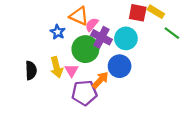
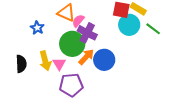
blue star: (58, 32) -> (37, 28), moved
cyan circle: (126, 38) -> (129, 25), moved
orange arrow: (100, 80) -> (86, 57), moved

